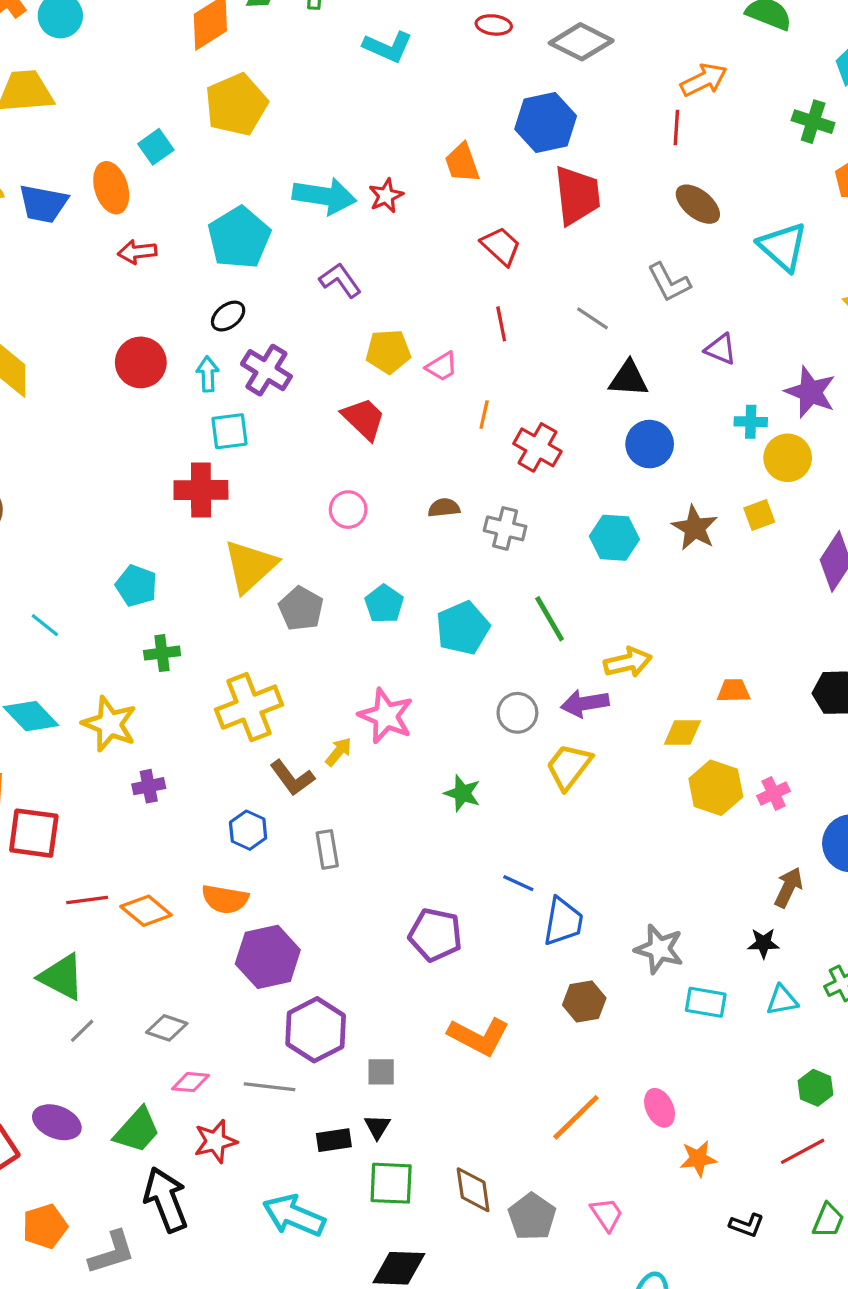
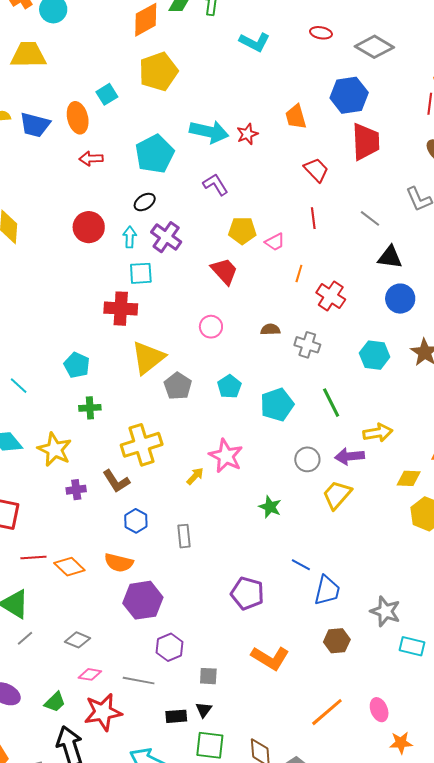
brown L-shape: (292, 778) -> (116, 481), moved
purple hexagon: (316, 1030) -> (170, 647), size x0.7
green trapezoid: (137, 1130) -> (55, 702), size x0.7
red star: (215, 1141) -> (103, 712), size x1.4

